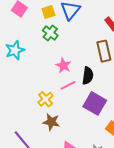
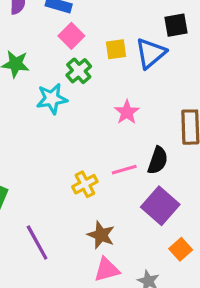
green cross: (50, 33) -> (79, 71), moved
pink star: (63, 66) -> (127, 112), moved
brown star: (51, 122) -> (101, 235), moved

